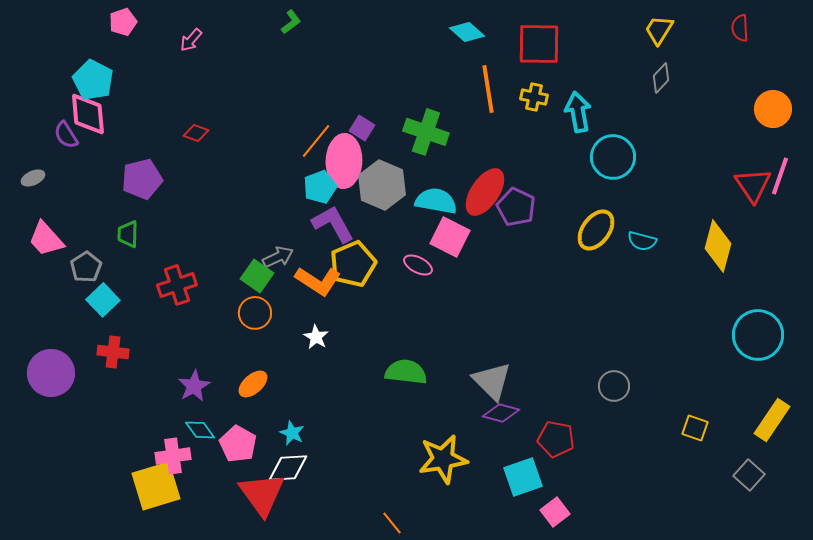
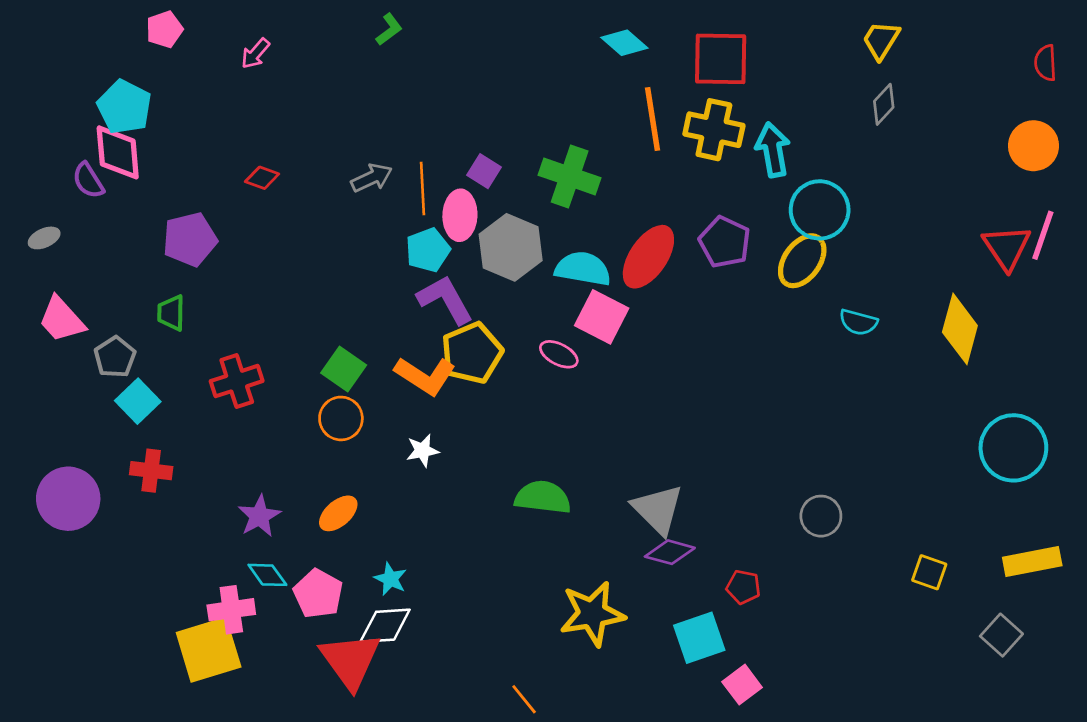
red semicircle: (740, 28) -> (1046, 63), moved
yellow cross: (534, 97) -> (714, 130), size x1.6
orange line: (316, 141) -> (422, 189), turned -42
pink ellipse: (344, 161) -> (460, 215), size x0.7
purple pentagon: (516, 207) -> (725, 242), moved
yellow ellipse: (596, 230) -> (802, 261), moved
gray arrow: (278, 257) -> (372, 178), moved
white star: (316, 337) -> (422, 451), turned 30
yellow rectangle: (772, 420) -> (1032, 562), turned 45
red pentagon: (556, 439) -> (743, 587), size x0.7

